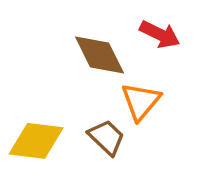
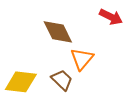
red arrow: (160, 34) -> (111, 17), moved

